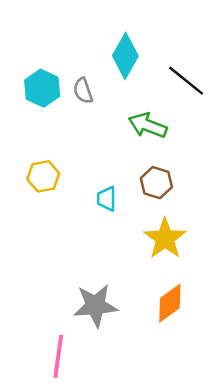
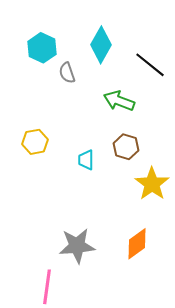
cyan hexagon: (42, 88) -> (42, 48), moved
yellow star: (165, 238) -> (152, 184), moved

